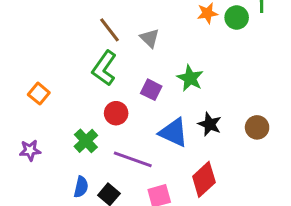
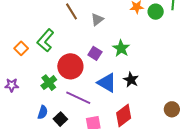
gray triangle: (150, 38) -> (97, 19), turned 32
green L-shape: (104, 68) -> (45, 40), moved
red circle: (116, 113) -> (70, 66), size x1.6
brown circle: (257, 127) -> (172, 109), moved

